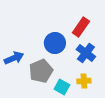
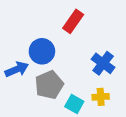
red rectangle: (81, 27) -> (73, 21), moved
blue circle: (55, 43) -> (42, 51), moved

